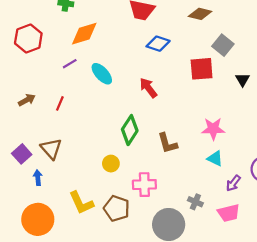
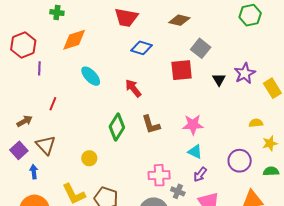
purple line: (70, 64) -> (39, 68), moved, turned -56
brown arrow: (27, 100) -> (25, 121), moved
brown L-shape: (167, 143) -> (151, 125), moved
yellow circle: (111, 164) -> (89, 158), moved
purple arrow: (233, 183) -> (200, 174), moved
pink cross: (144, 185) -> (159, 175), moved

